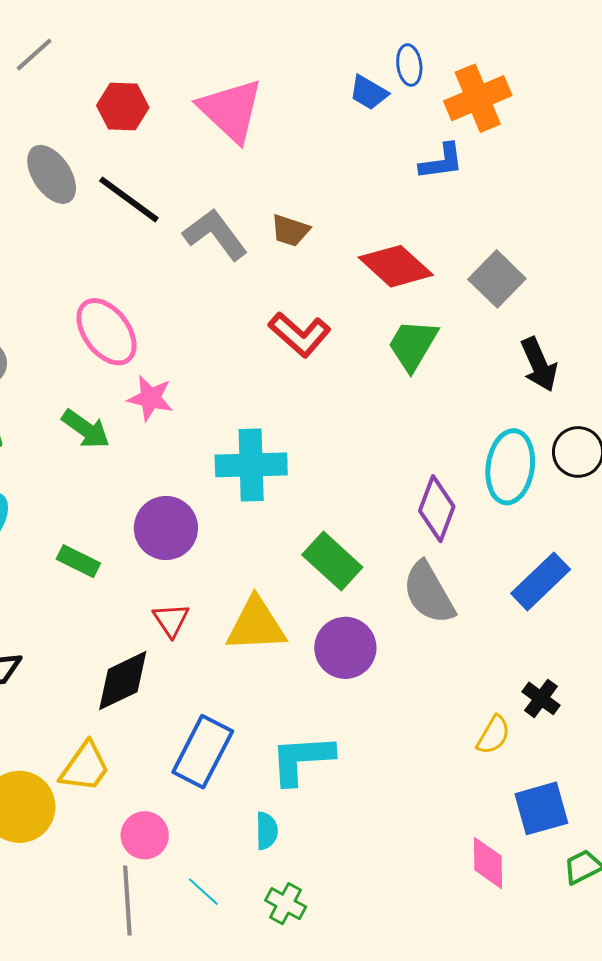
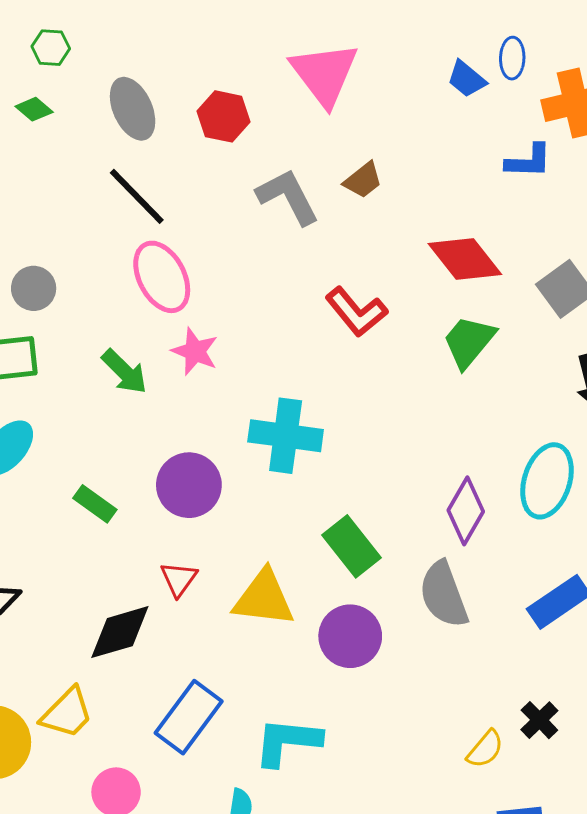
red hexagon: (123, 107) -> (224, 116), moved
black line: (129, 199) -> (137, 196), moved
brown trapezoid: (290, 230) -> (363, 180), moved, turned -66

